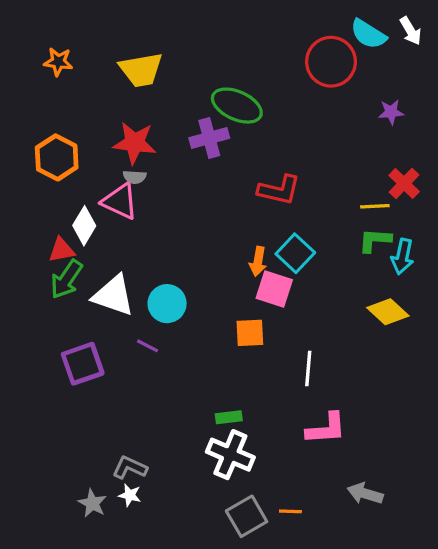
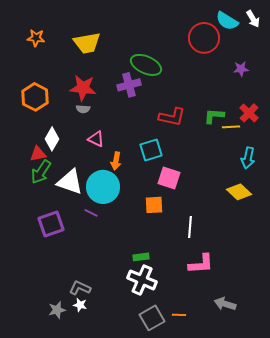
pink triangle: (120, 201) -> (96, 139), moved, size x0.7
green L-shape: (375, 240) -> (214, 116), moved
cyan square: (295, 253) -> (151, 150), moved, turned 30
orange arrow: (258, 261) -> (116, 161), moved
cyan circle: (167, 304) -> (103, 187), size x1.4
gray star: (92, 503) -> (57, 310), turned 30

